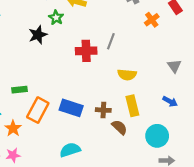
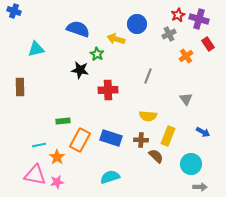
black star: (38, 35) -> (80, 70), turned 30
red cross: (86, 51) -> (108, 90), moved
gray triangle: (174, 66) -> (186, 99), moved
yellow semicircle: (127, 75) -> (148, 116), moved
yellow rectangle: (132, 106) -> (168, 136), turned 36

